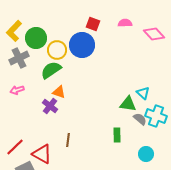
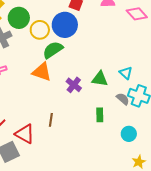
green semicircle: (51, 70) -> (53, 50), moved
orange triangle: (59, 92) -> (42, 72), size x1.5
green triangle: (128, 104) -> (100, 79), moved
purple cross: (50, 106) -> (74, 85), moved

